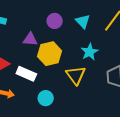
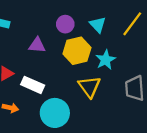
yellow hexagon: (50, 54) -> (77, 51), moved
cyan circle: (46, 98) -> (55, 113), size x1.6

